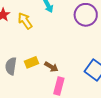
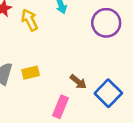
brown arrow: (51, 67) -> (78, 82), moved

